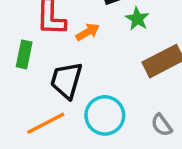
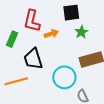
black trapezoid: (66, 80) -> (33, 59), turned -45
cyan circle: (105, 115) -> (64, 77), moved

